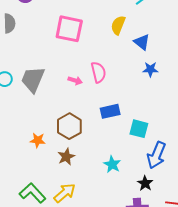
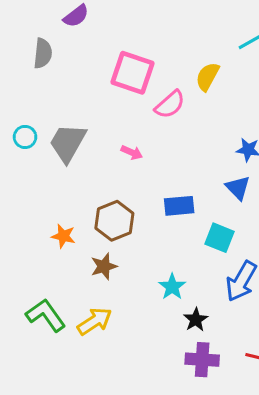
blue triangle: (142, 42) -> (238, 188), moved
pink semicircle: (98, 72) -> (170, 105), moved, turned 55
black star: (145, 183) -> (196, 320), moved

